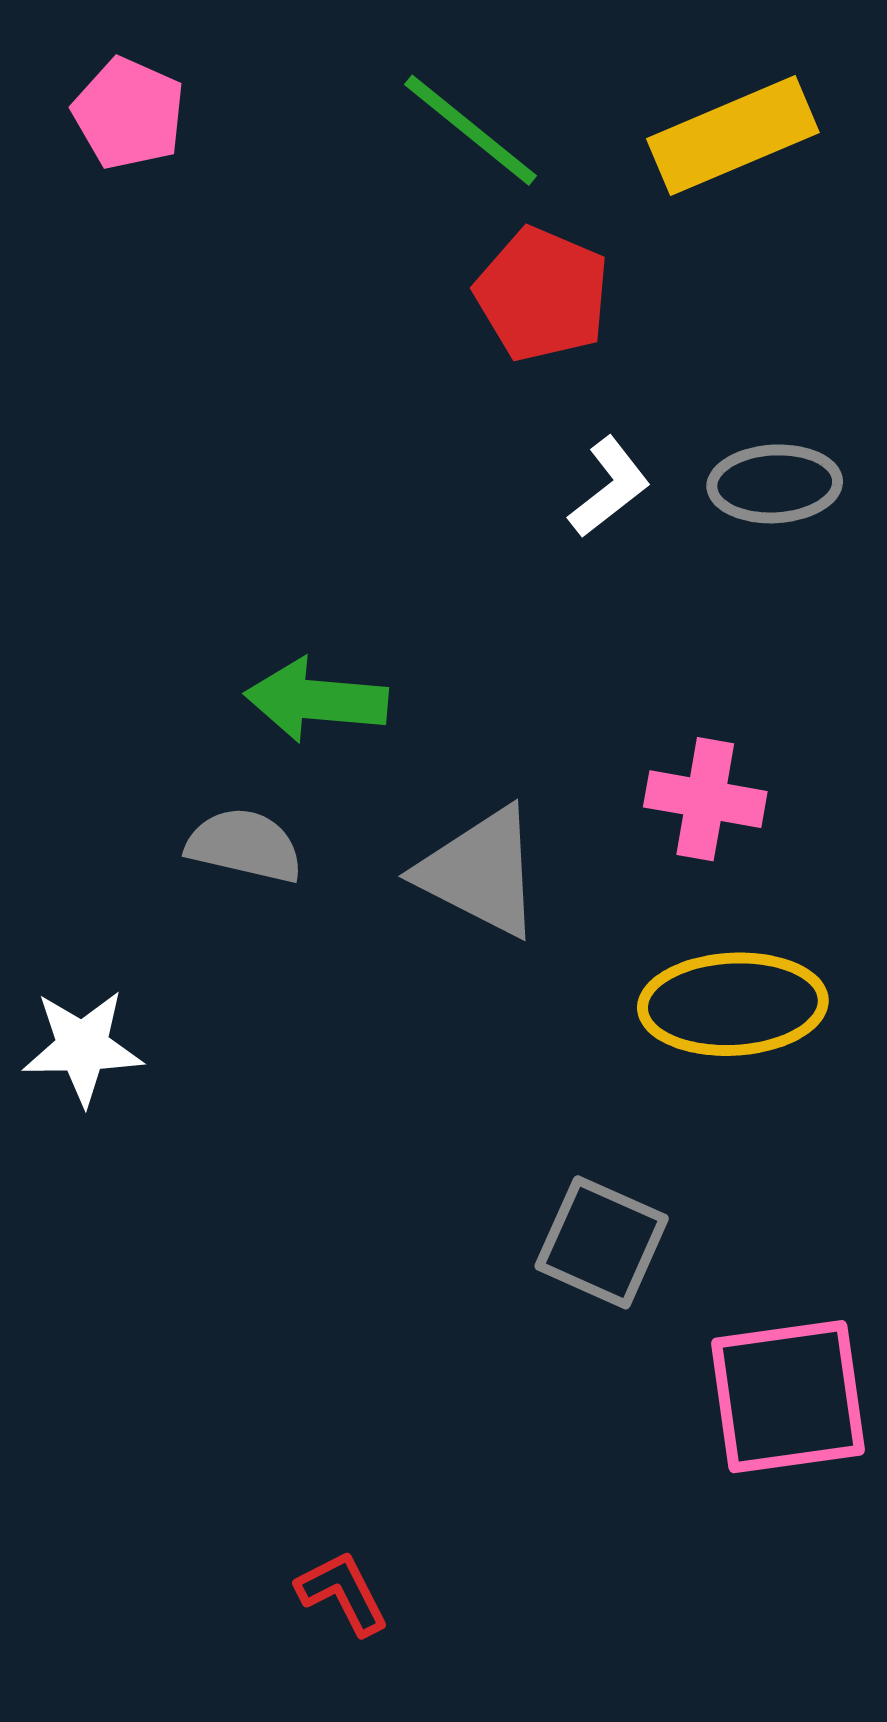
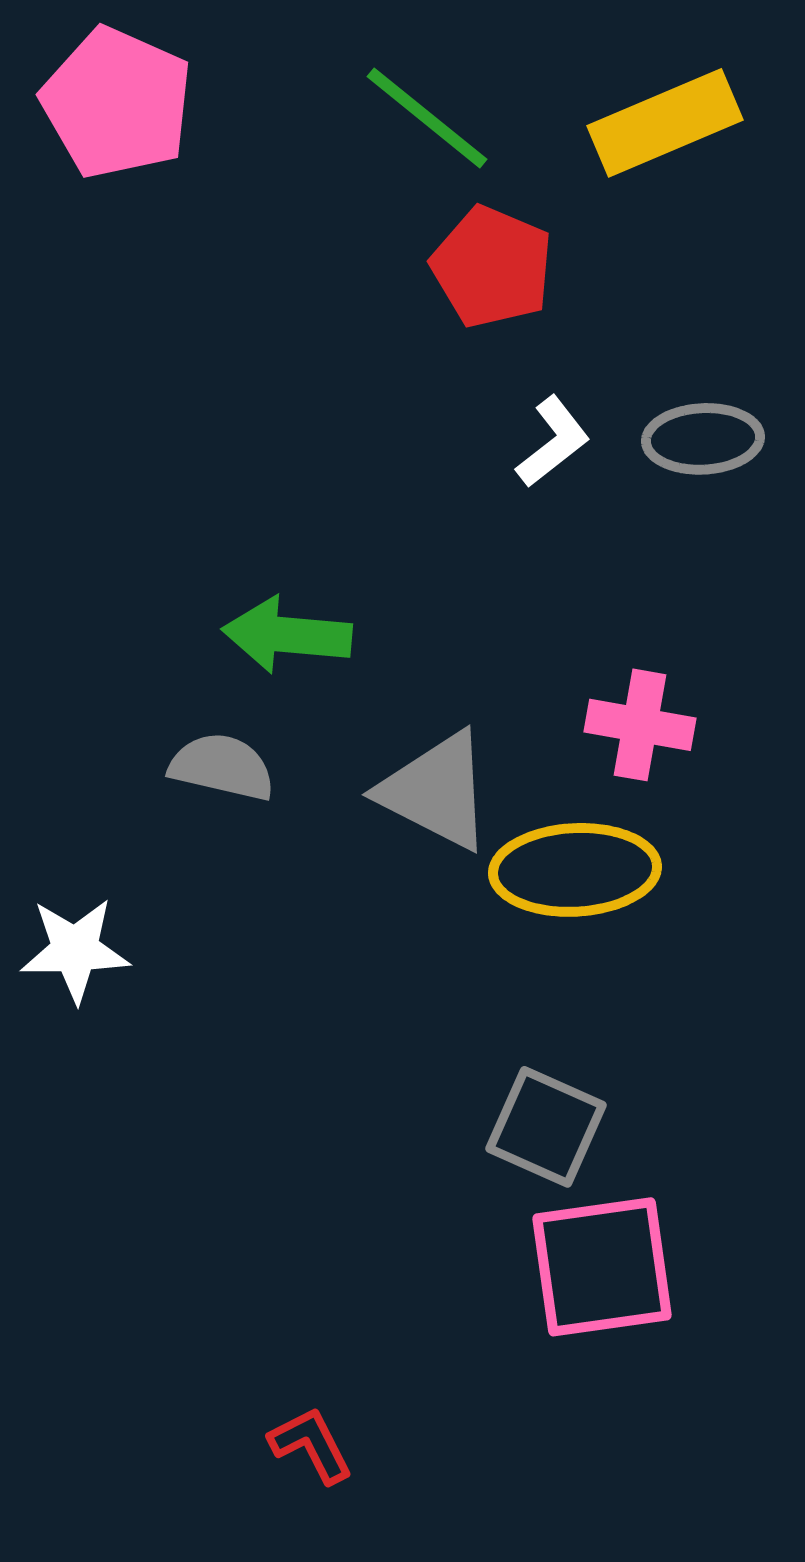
pink pentagon: (129, 114) -> (117, 103), size x1.5
yellow ellipse: (733, 1004) -> (575, 870), moved
pink square: (788, 1397) -> (602, 1267), moved

